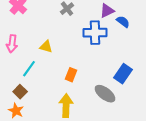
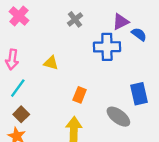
cyan line: (29, 69) -> (18, 88), moved
blue rectangle: (123, 74) -> (139, 94), turned -48

